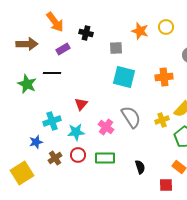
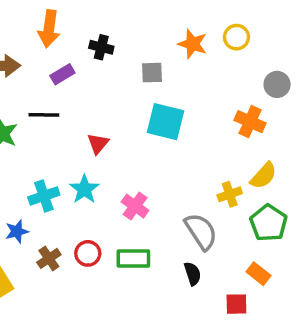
orange arrow: (55, 22) -> (49, 29), turned 45
orange cross: (164, 77) -> (250, 122), moved, turned 30
red triangle: (81, 104) -> (98, 144), moved
gray semicircle: (131, 117) -> (201, 231), moved
cyan star: (76, 132) -> (84, 189), moved, turned -30

